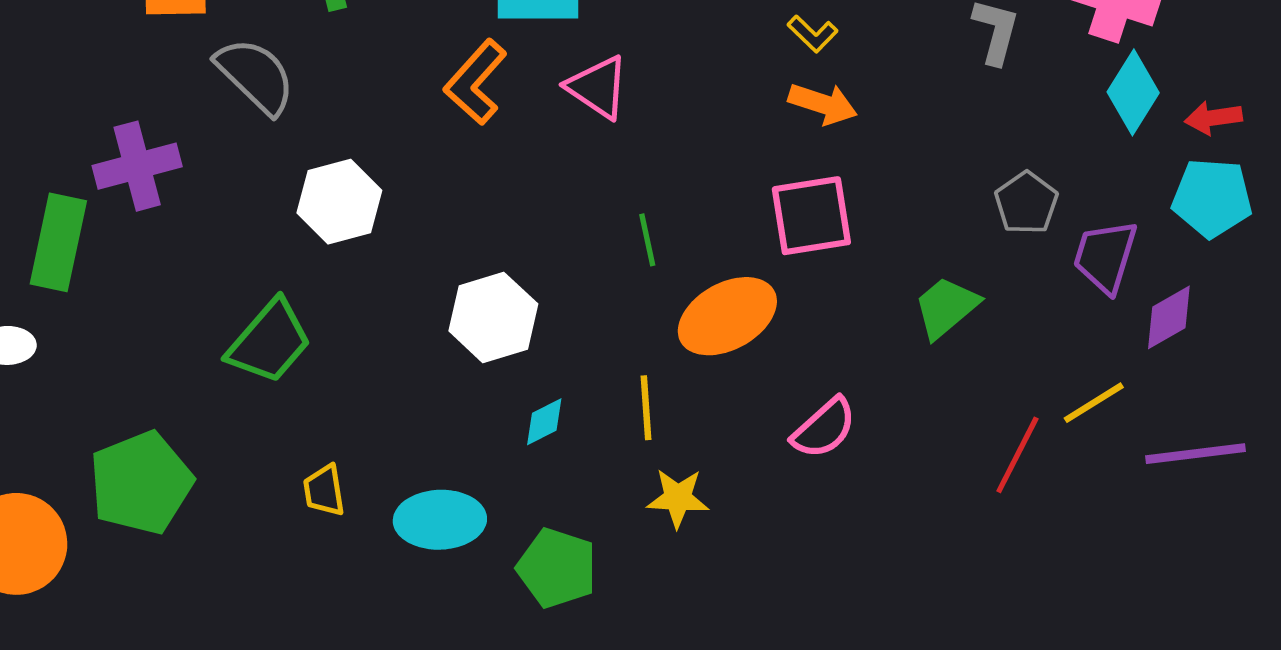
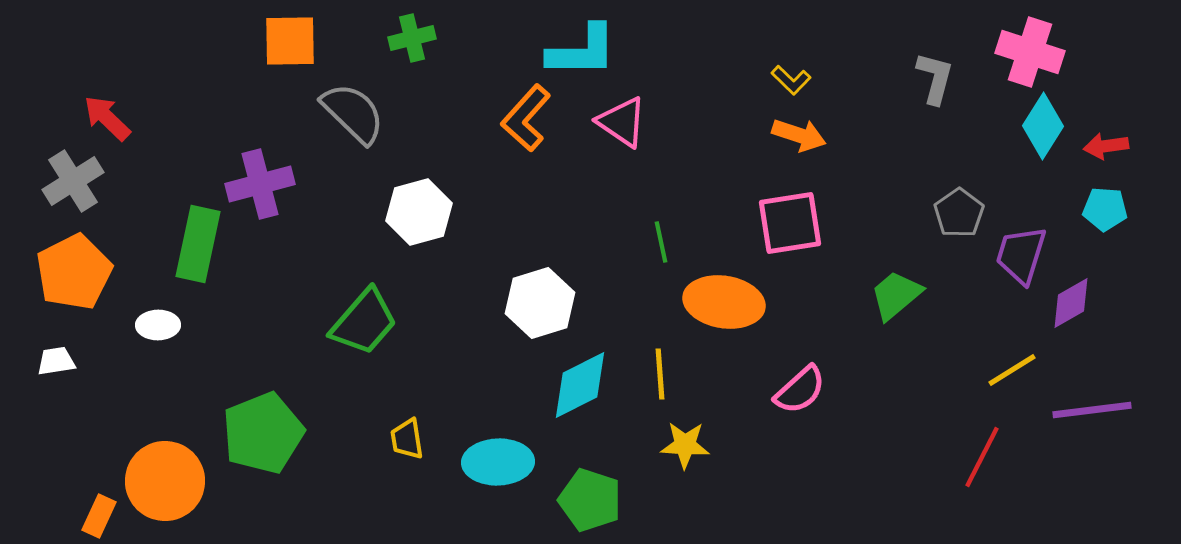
cyan pentagon: (1212, 198) -> (1105, 209), size x0.7
orange ellipse: (727, 316) -> (724, 302), turned 38
cyan diamond: (544, 422) -> (580, 385), size x1.8
red line: (1017, 455) -> (982, 457), moved

